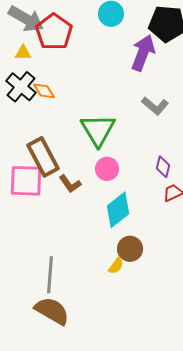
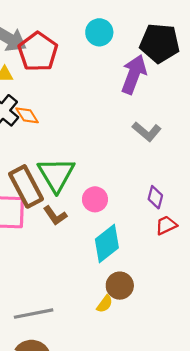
green triangle: (98, 130) -> (56, 175), moved
gray line: (50, 275) -> (34, 314), turned 75

